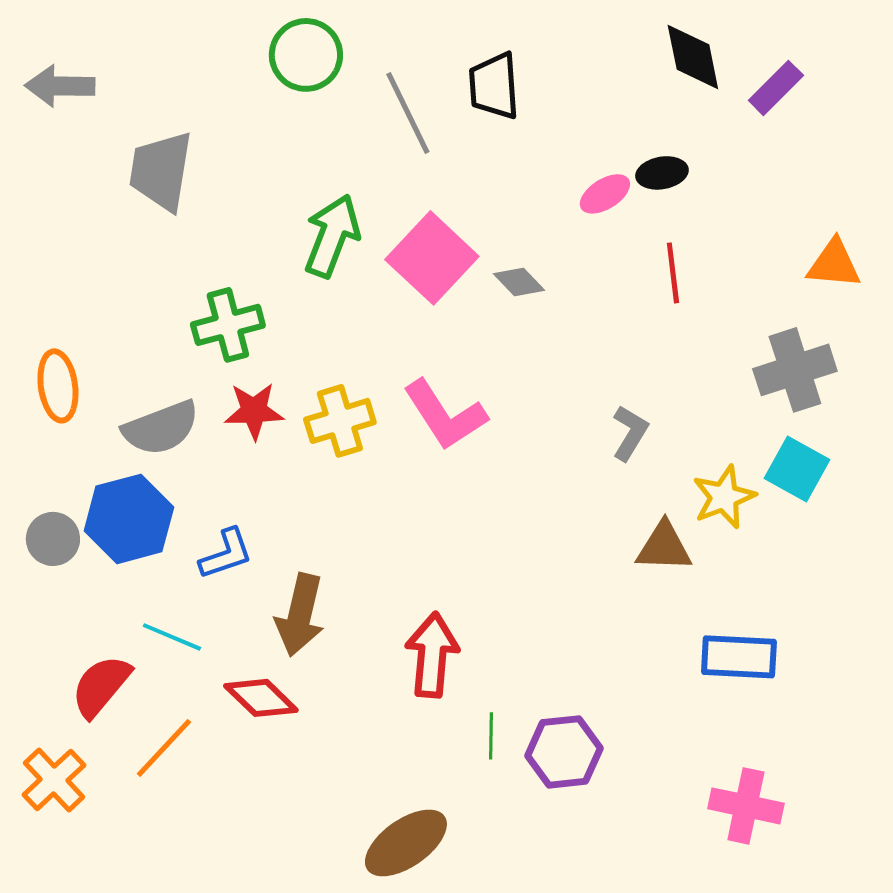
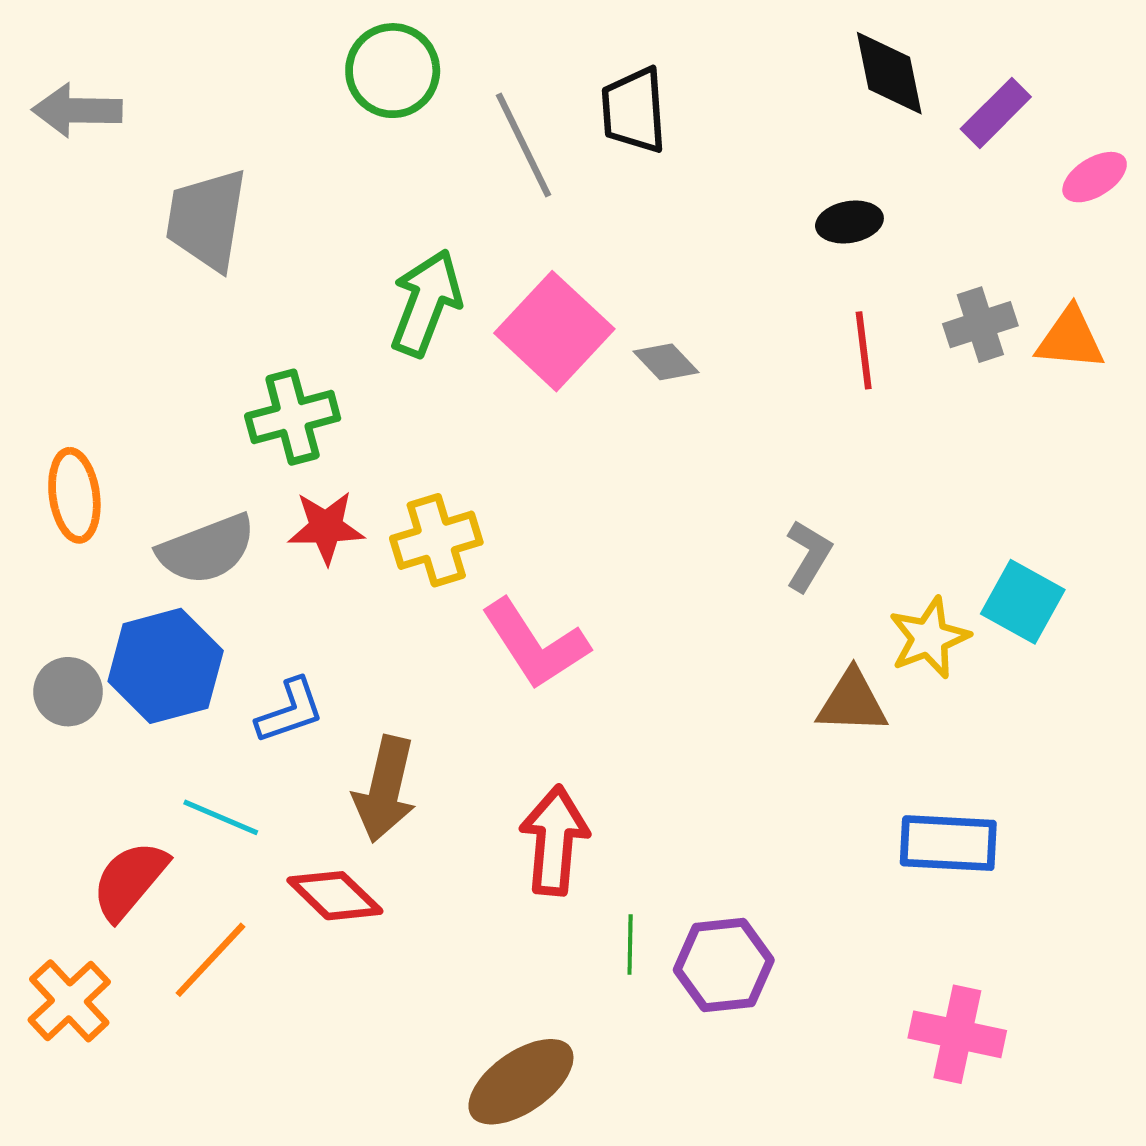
pink ellipse: (605, 194) -> (1095, 177), moved
gray cross: (795, 370) -> (980, 325), moved, size x0.7
pink L-shape: (445, 415) -> (535, 644), moved

